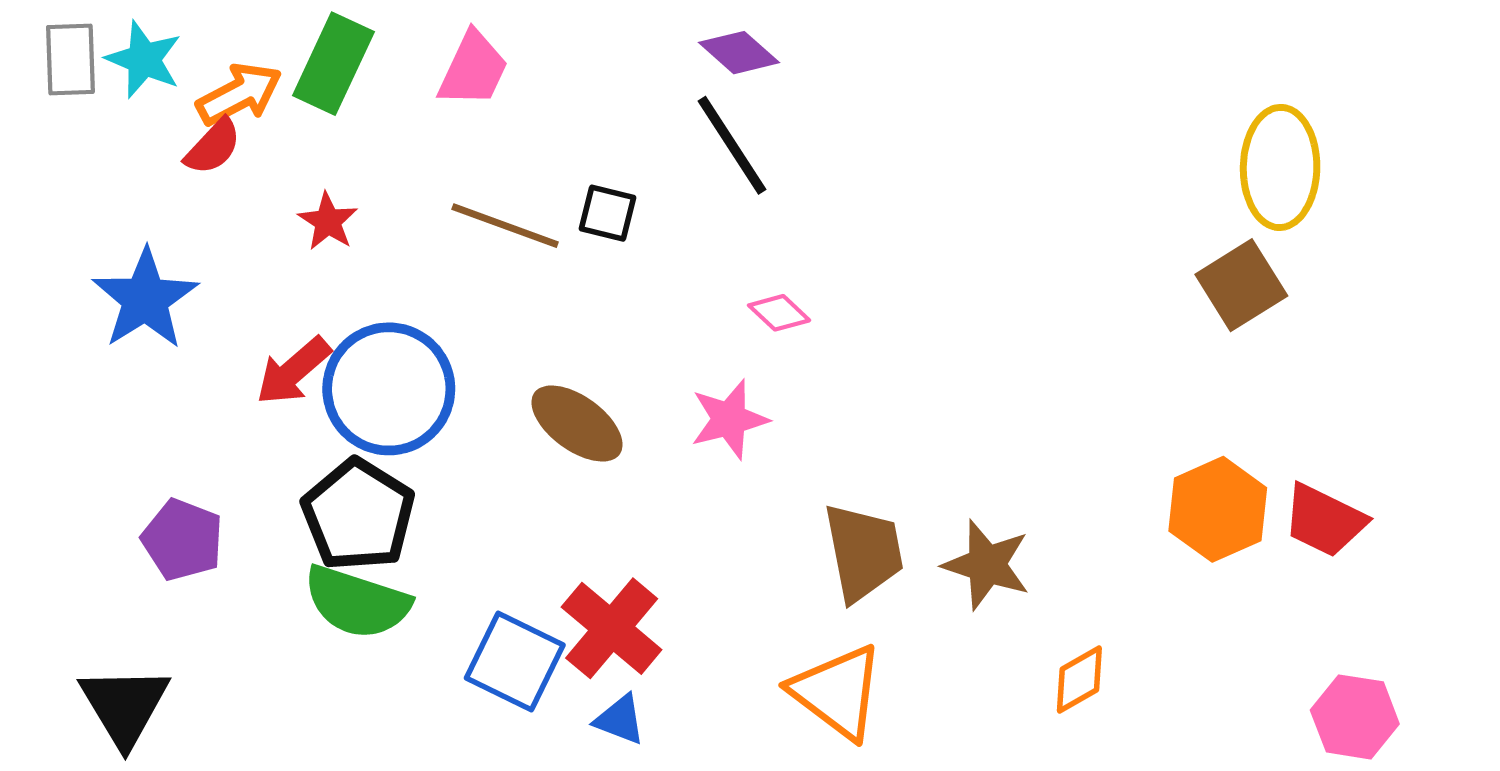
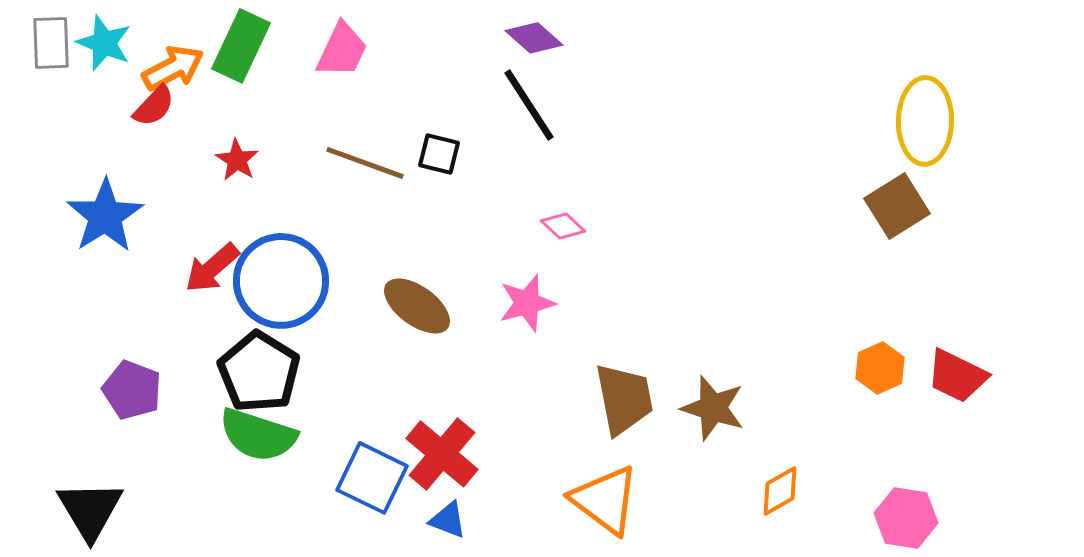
orange hexagon: (1218, 509) -> (880, 368), size x0.7
pink hexagon: (1355, 717) -> (906, 518), moved

